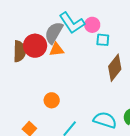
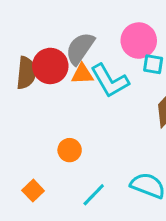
cyan L-shape: (72, 23) -> (110, 81), moved
pink circle: (92, 25) -> (139, 41), size x1.5

